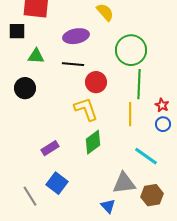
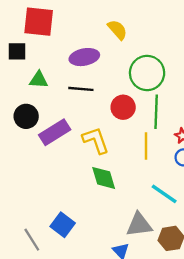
red circle: (96, 82) -> (123, 107), moved
green diamond: (93, 142) -> (104, 178), turned -70
purple rectangle: (50, 148) -> (55, 132), moved, size x1.5

